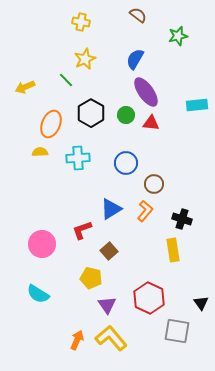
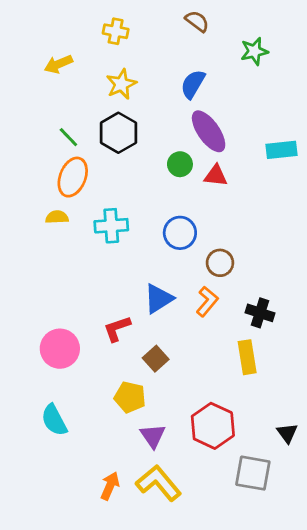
green line: (66, 80) -> (68, 137), moved
yellow arrow: (25, 87) -> (58, 64), moved
black hexagon: (91, 113) -> (118, 133), moved
cyan semicircle: (38, 294) -> (54, 420), turned 30

